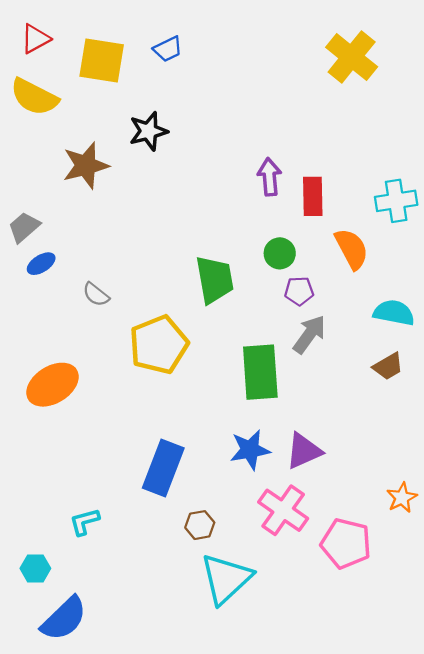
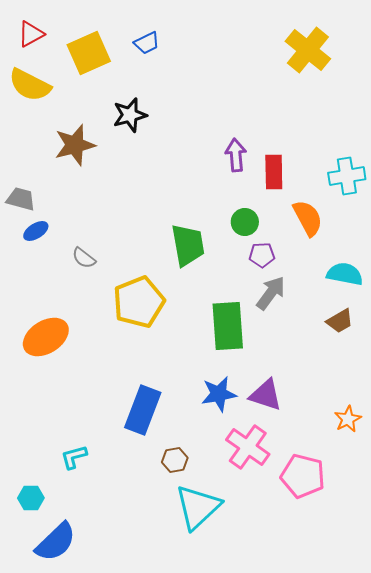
yellow square: (102, 60) -> (89, 53), turned -33
gray trapezoid: (24, 227) -> (21, 199), turned 56
purple triangle: (304, 451) -> (266, 395), turned 42
orange star: (402, 498) -> (348, 419), moved

